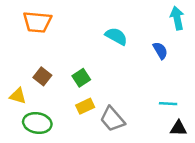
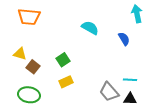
brown square: (42, 76) -> (33, 67), moved
yellow triangle: (18, 96) -> (20, 54), moved
gray trapezoid: (112, 119) -> (109, 92), moved
black triangle: (178, 128) -> (130, 99), moved

